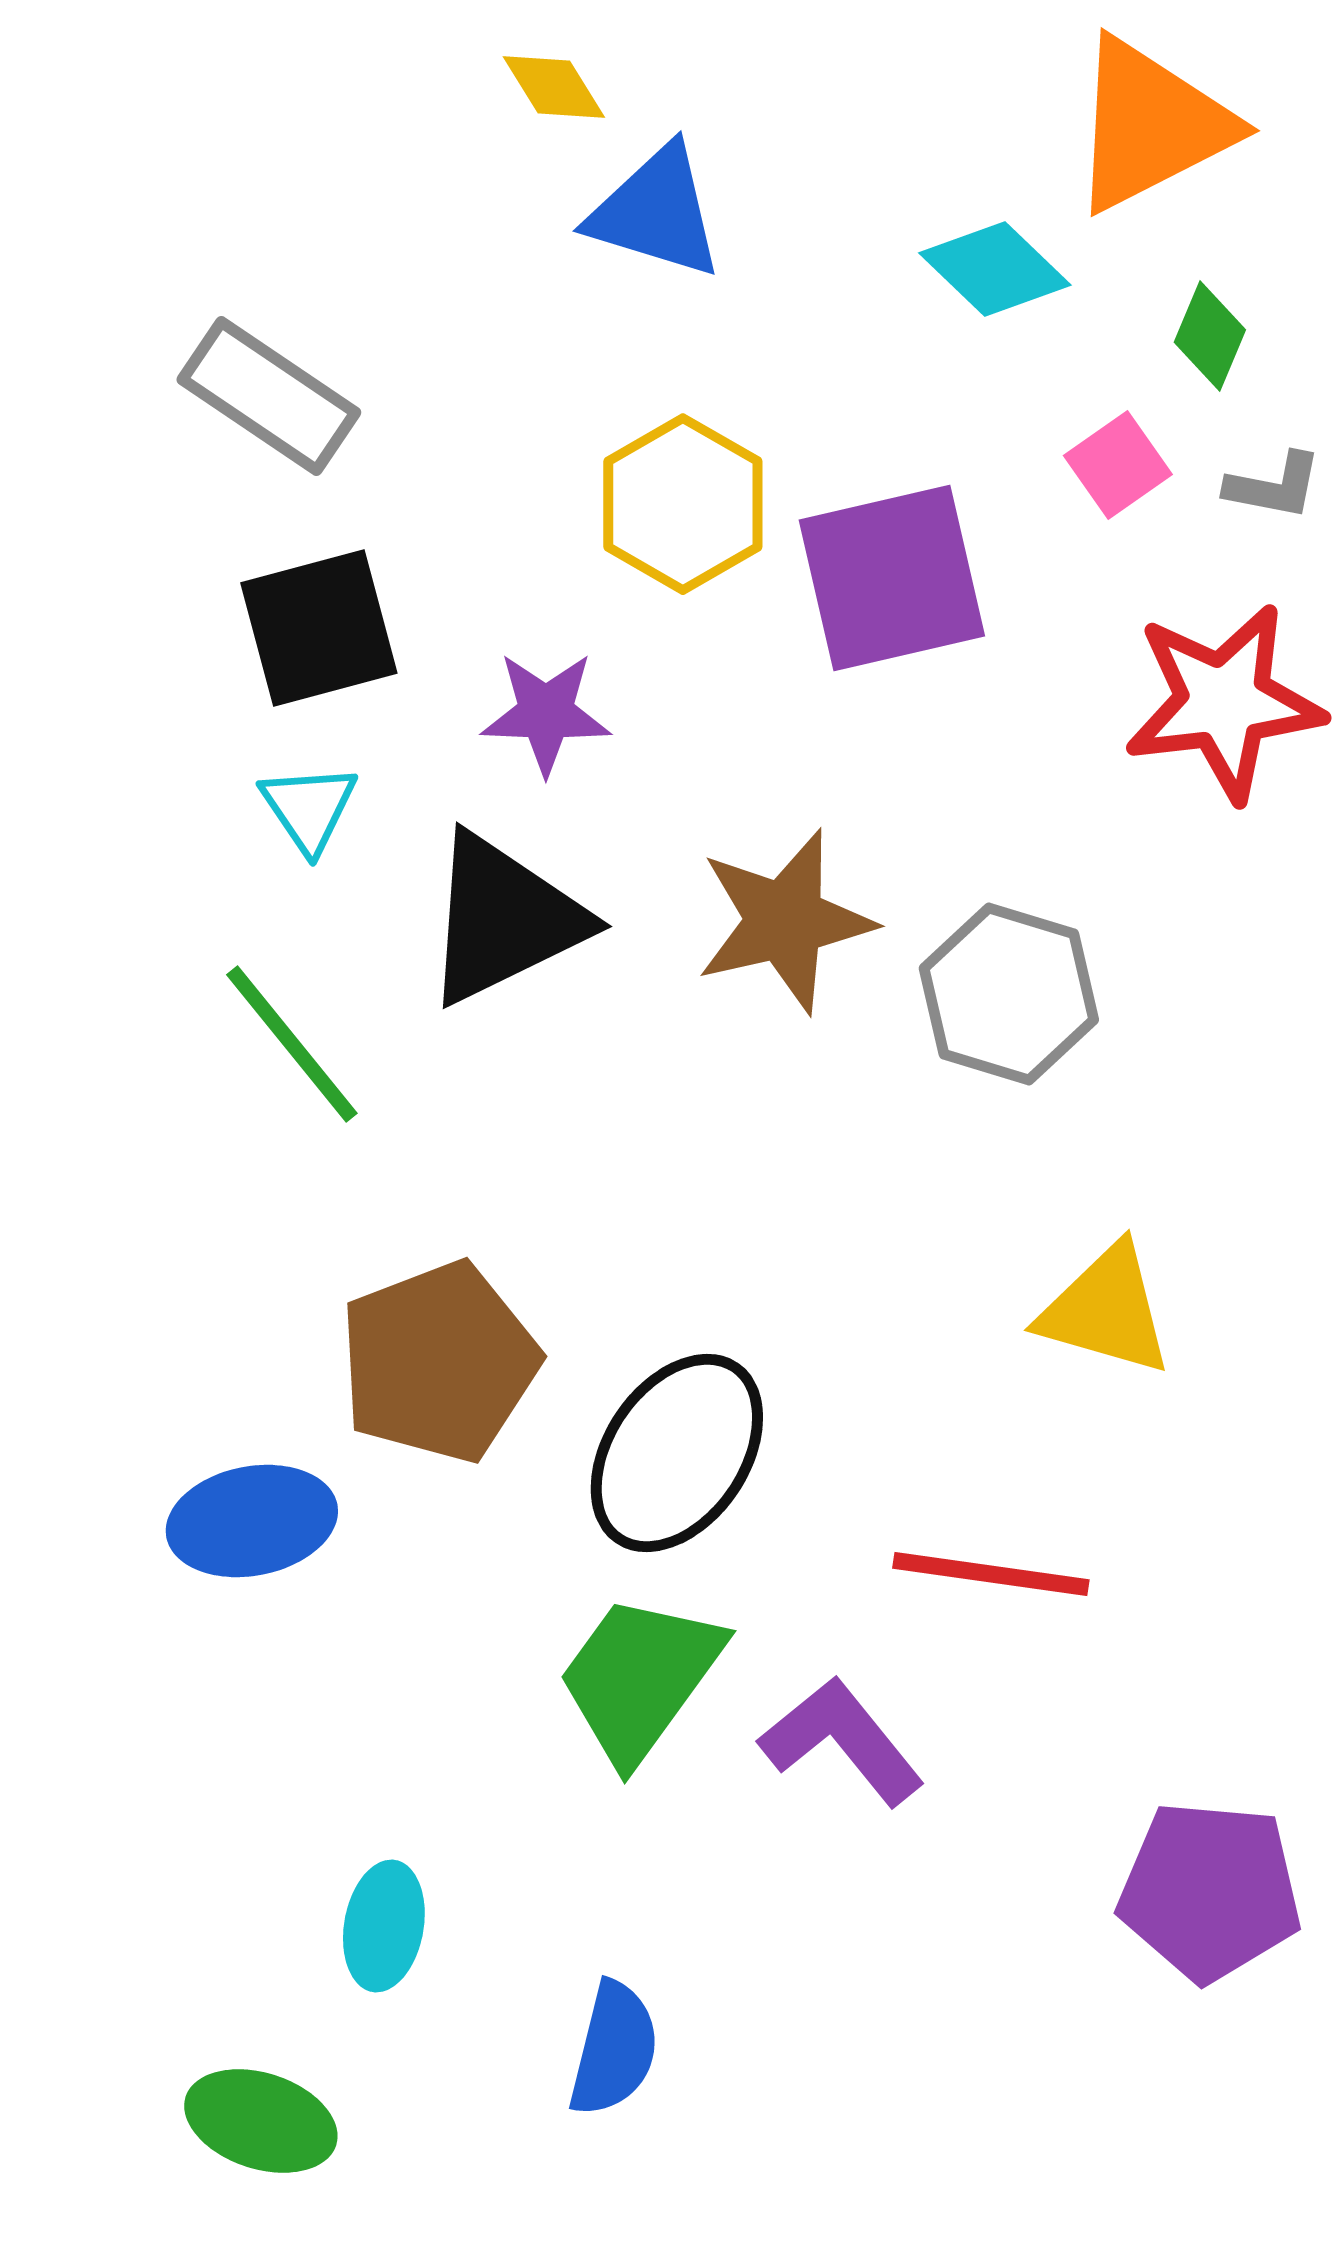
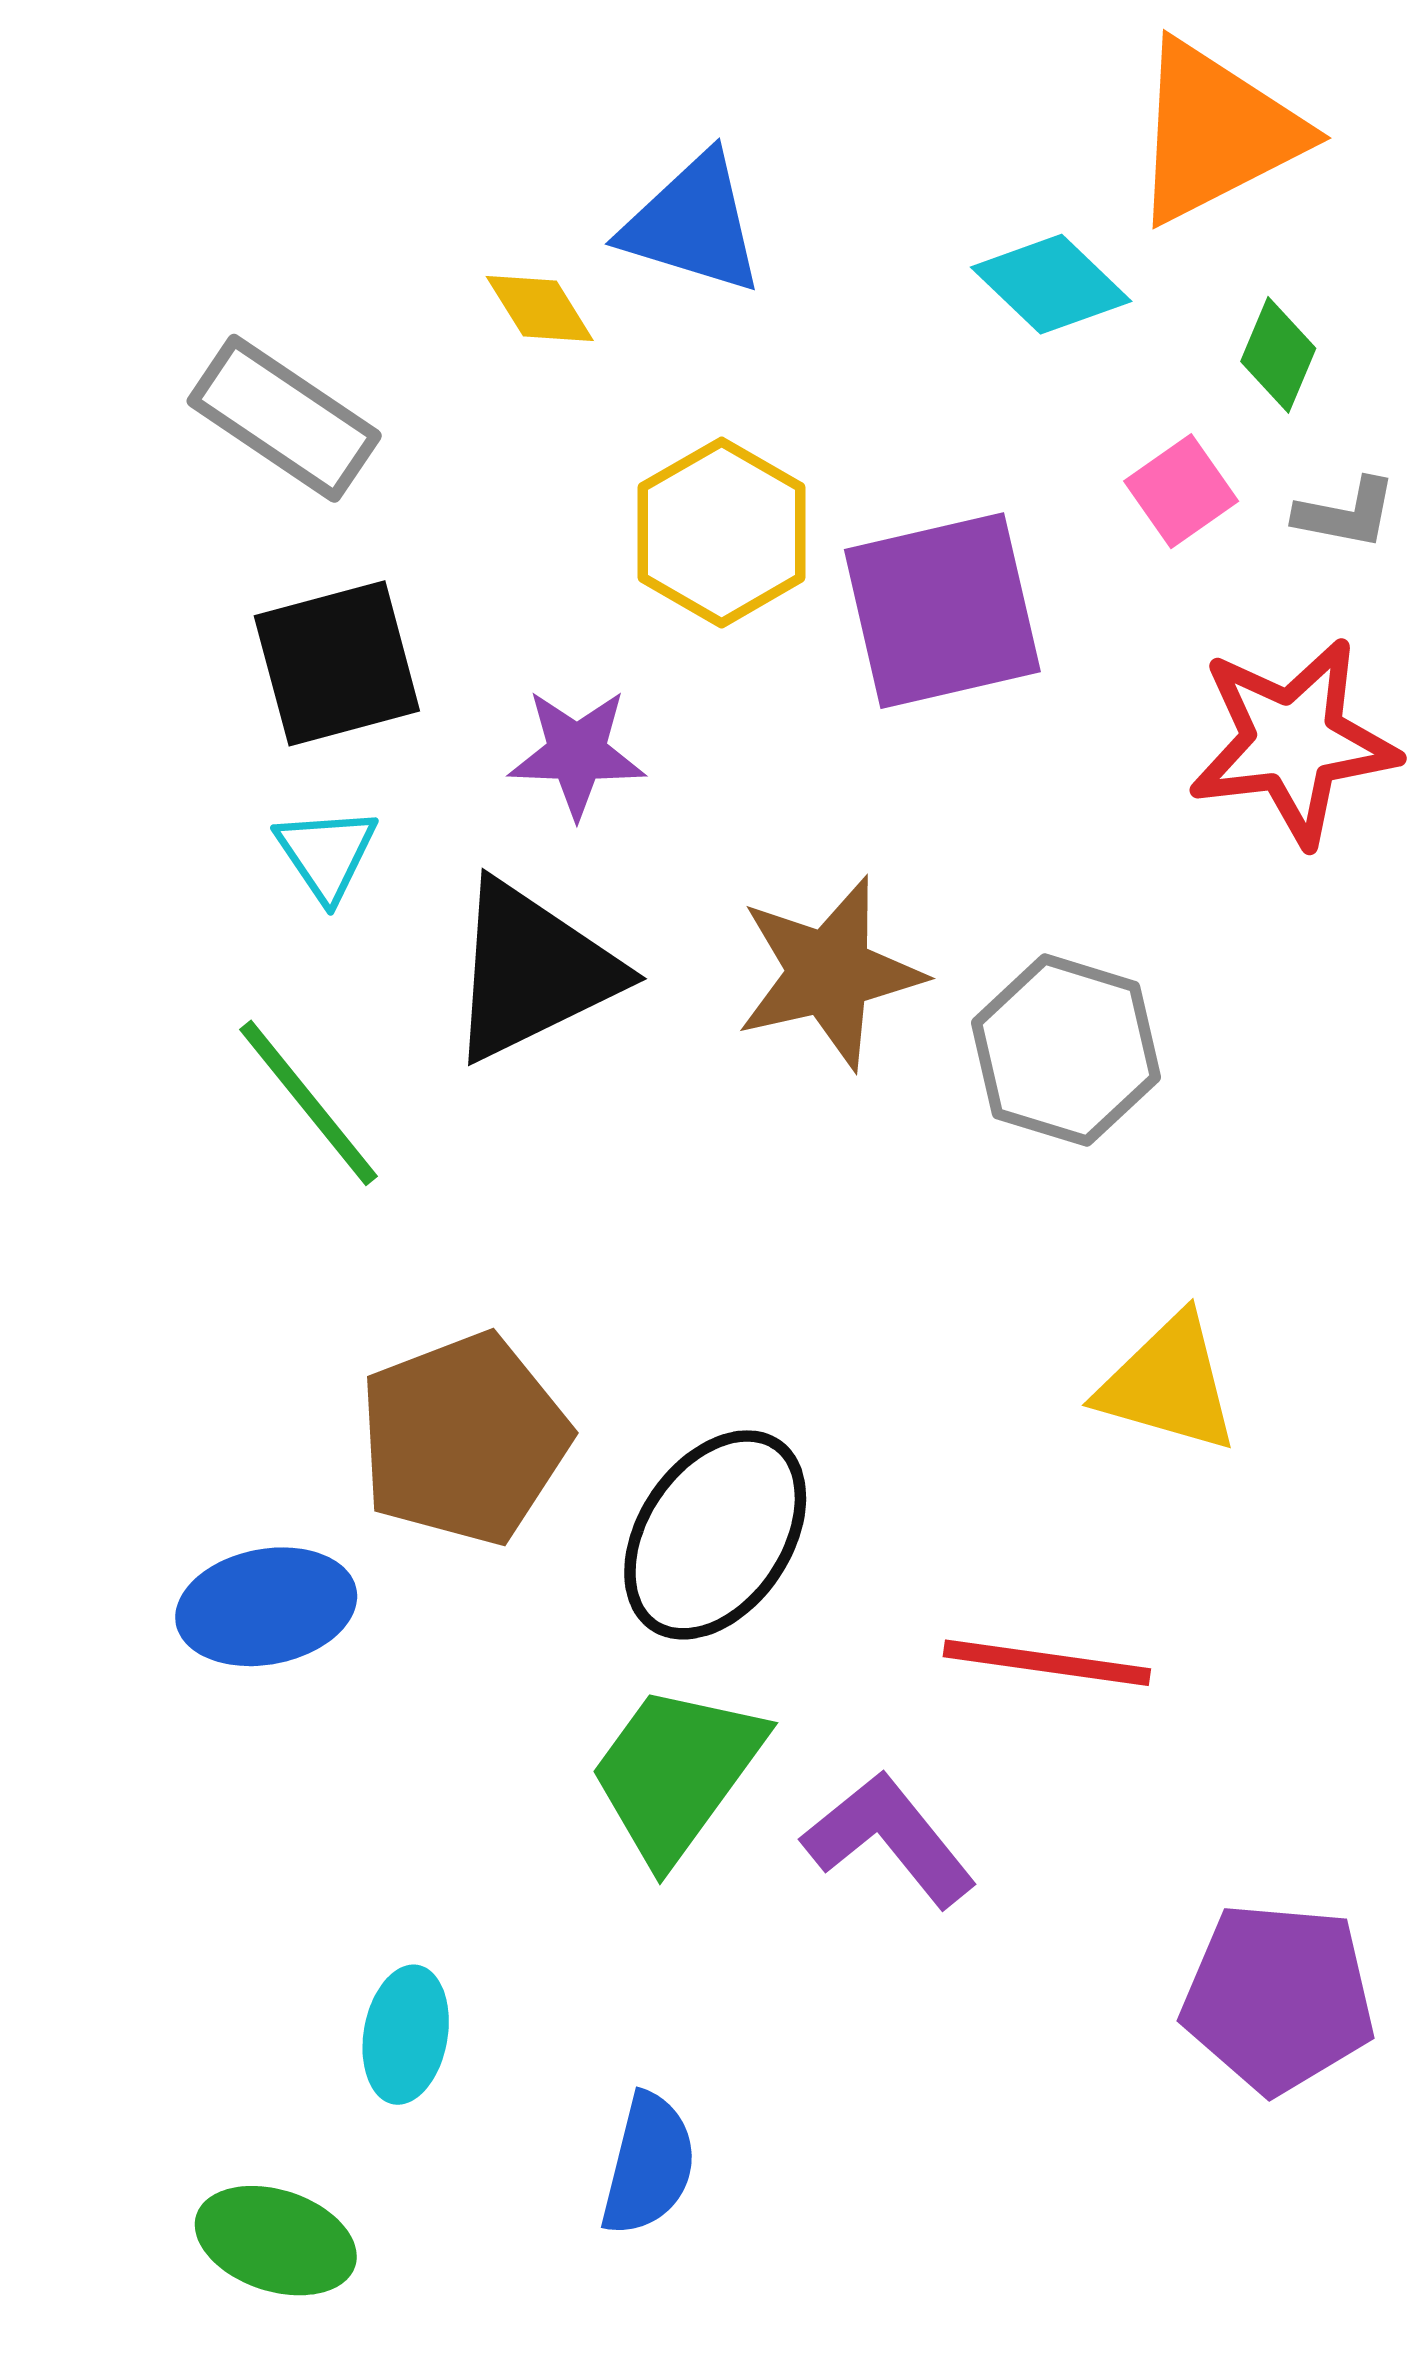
yellow diamond: (554, 87) -> (540, 308), moved

